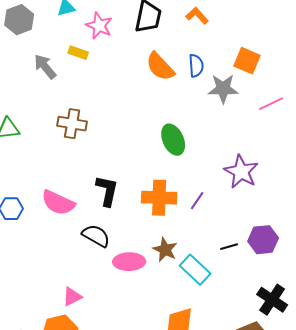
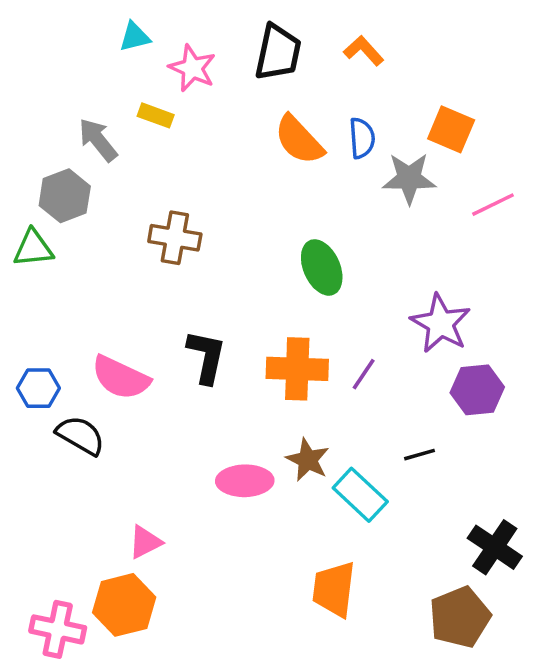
gray hexagon: (19, 20) -> (65, 196), moved
brown cross: (72, 124) -> (175, 238), moved
black semicircle: (96, 236) -> (80, 435), moved
purple hexagon: (263, 240) -> (477, 390), moved

